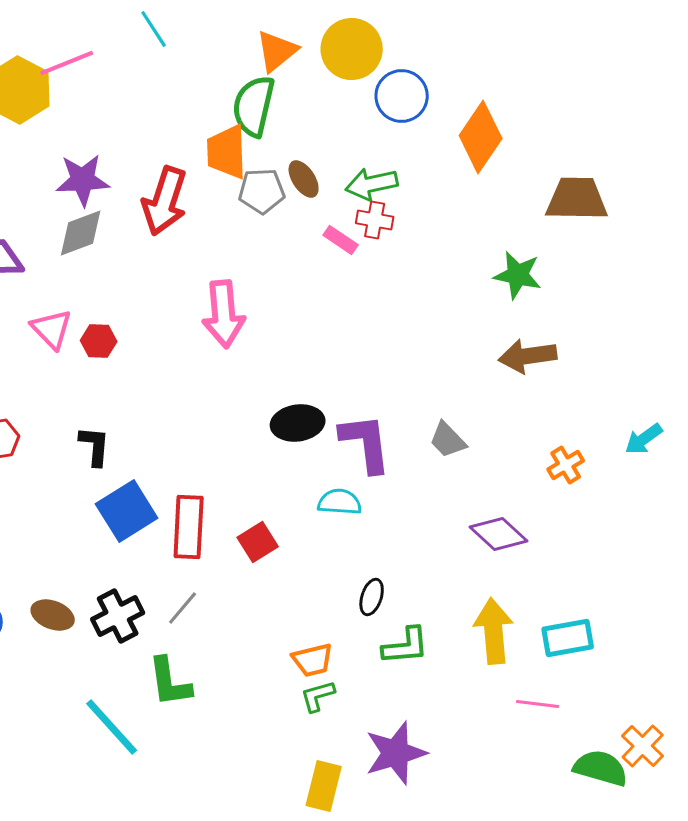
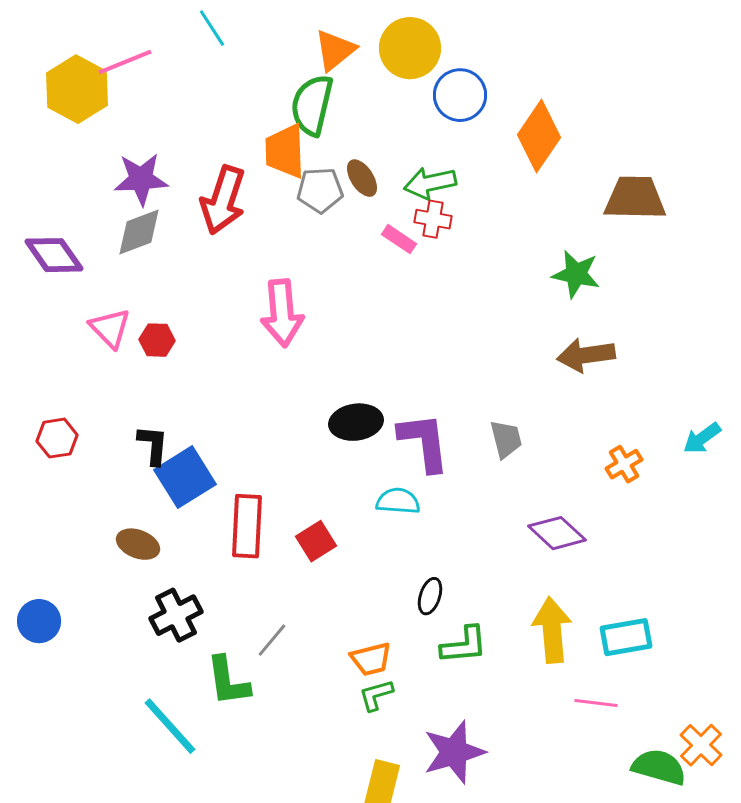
gray trapezoid: (448, 440) -> (506, 439), turned -150
blue square: (127, 511) -> (185, 477), moved
gray line: (183, 608) -> (272, 640), moved
brown ellipse: (53, 615) -> (138, 544), moved

